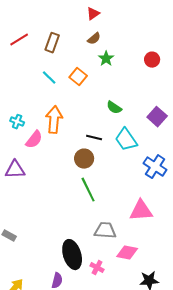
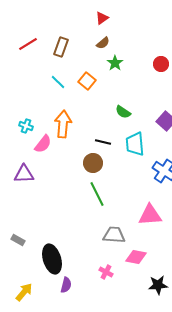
cyan trapezoid: (126, 140) -> (135, 144), turned 30
black ellipse: (72, 255) -> (52, 259), moved

